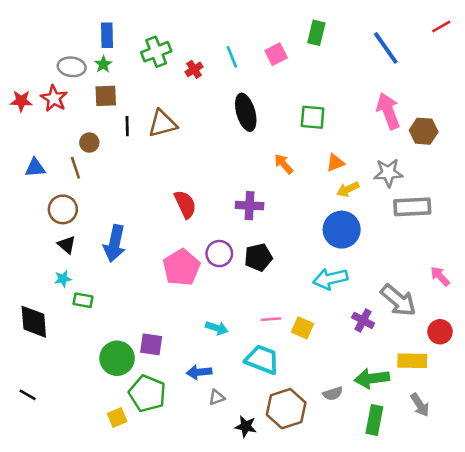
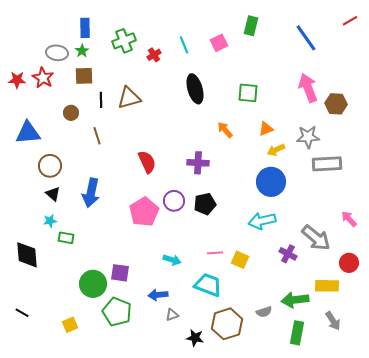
blue triangle: (35, 168) -> (28, 133), size x1.5
brown line: (75, 168) -> (97, 136), moved
yellow square: (117, 418) -> (70, 325), moved

